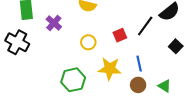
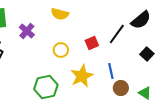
yellow star: (110, 69) -> (82, 76), turned -30
brown circle: (138, 85) -> (121, 88), moved
green triangle: (164, 86) -> (145, 93), moved

